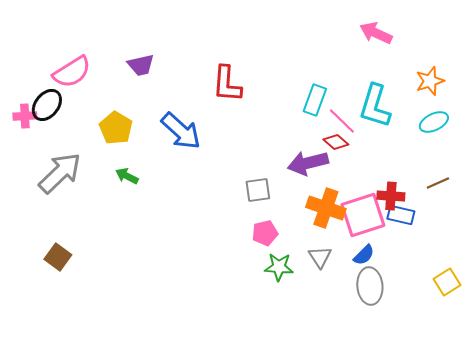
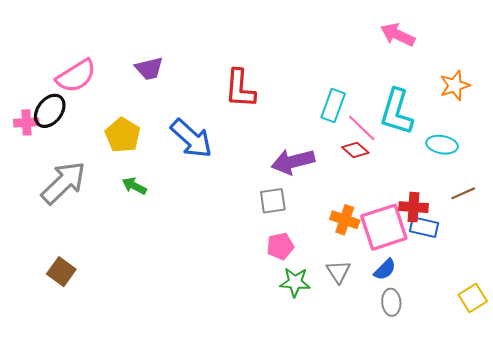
cyan ellipse: (434, 122) -> (442, 145), moved, turned 36
purple arrow: (308, 163) -> (293, 162), moved
orange cross: (326, 208) -> (345, 220), size x0.7
gray ellipse: (370, 286) -> (391, 302), size x0.7

